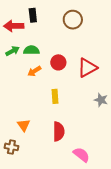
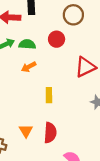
red circle: (58, 62) -> (57, 39), moved
orange triangle: (24, 125) -> (26, 131), moved

